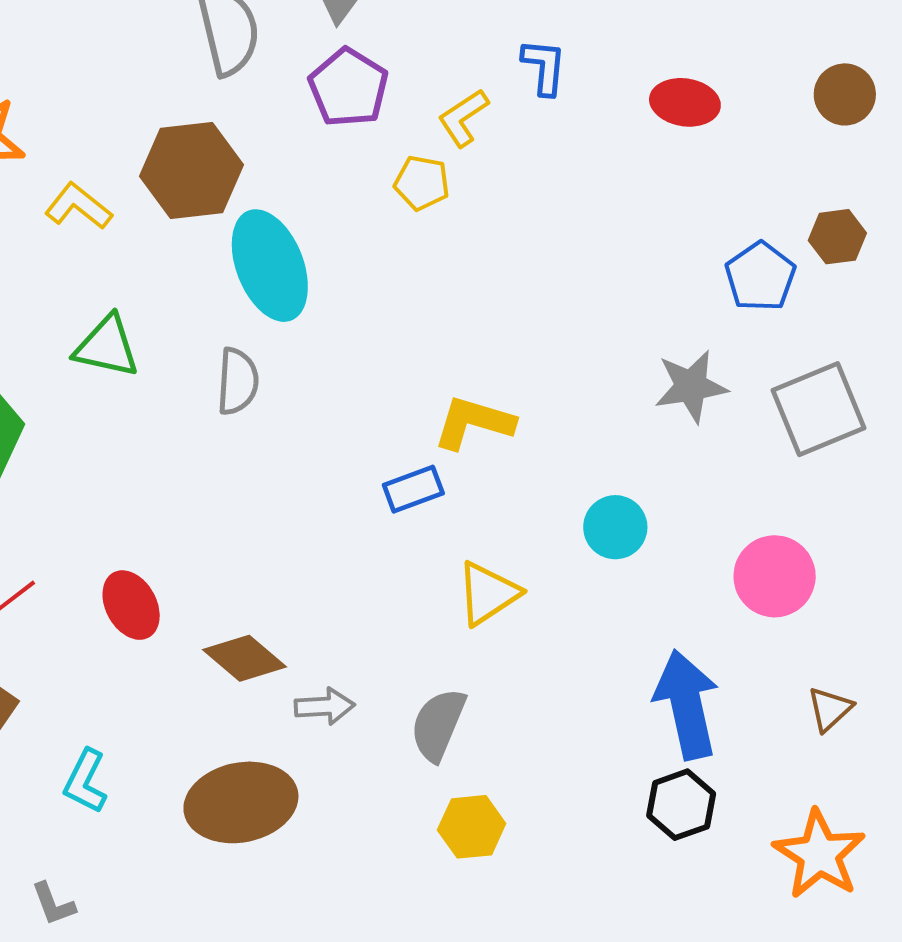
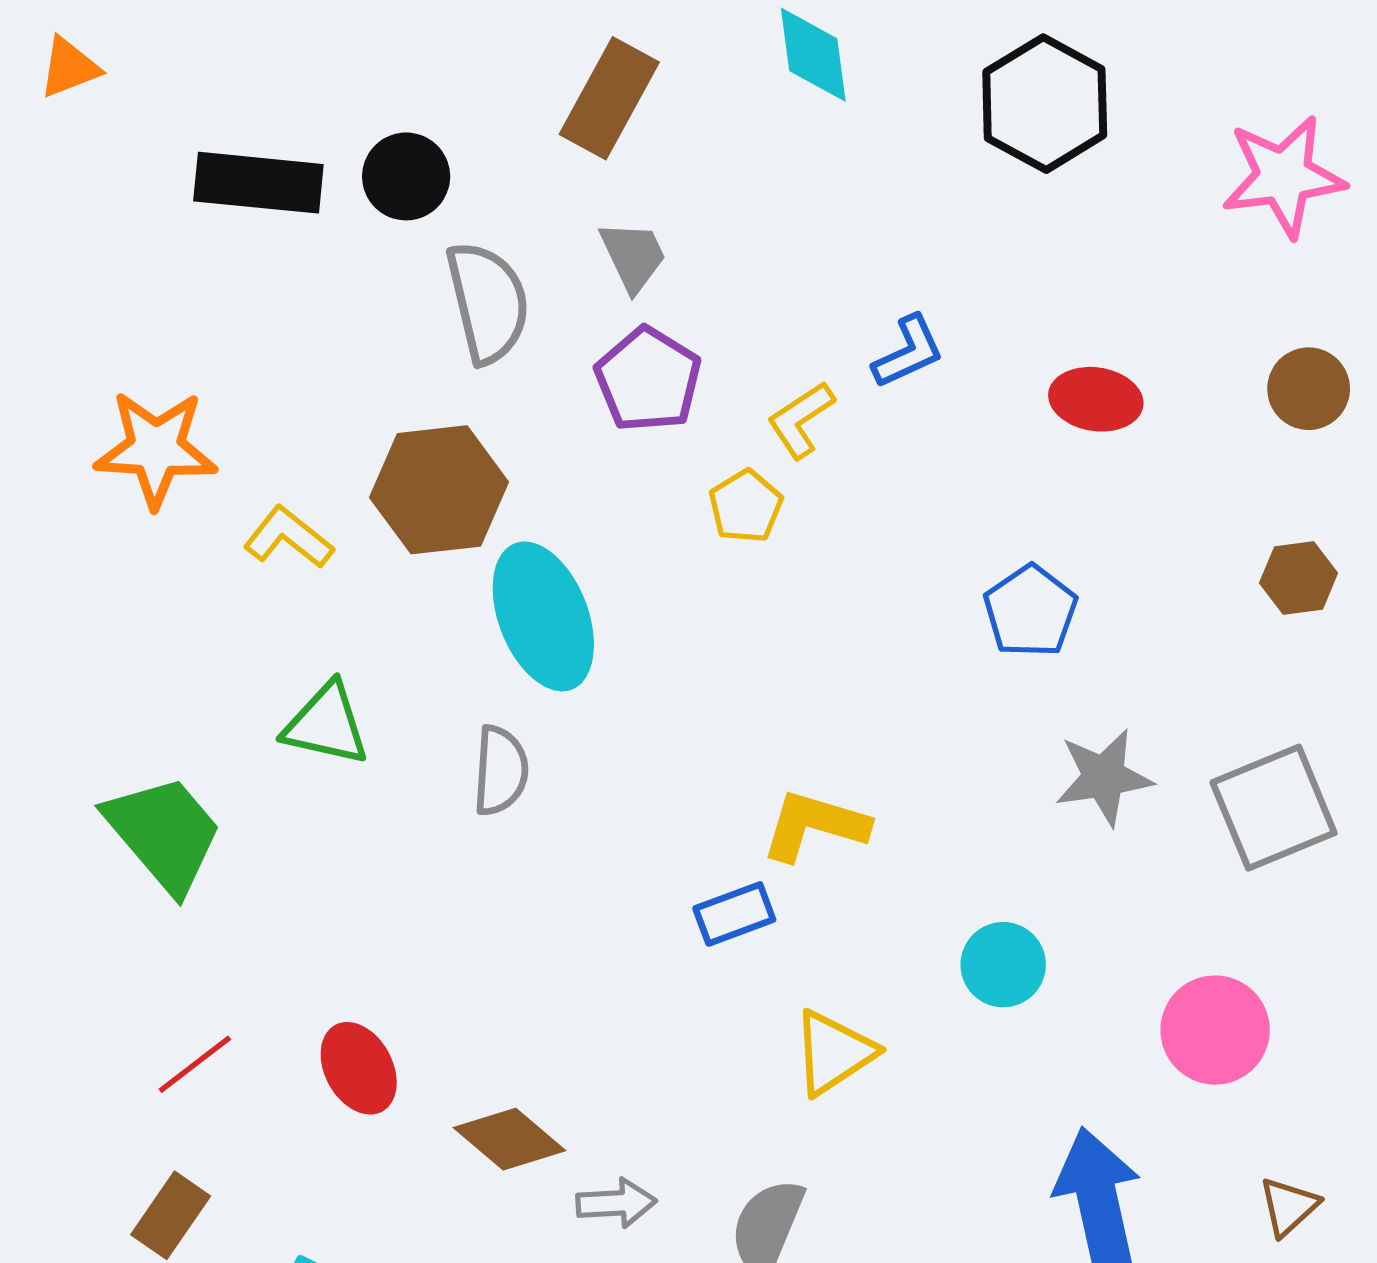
blue L-shape: (544, 67) -> (908, 352), turned 60
yellow pentagon: (422, 183) -> (746, 506), turned 30
blue pentagon: (760, 277) -> (1030, 611), moved

